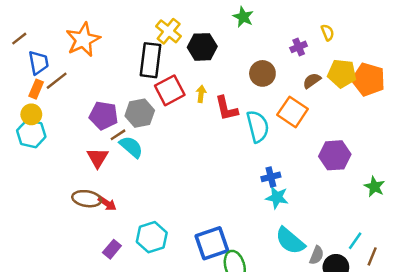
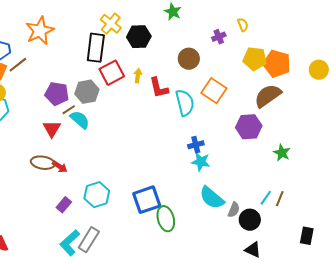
brown semicircle: (312, 81) -> (268, 96), moved, size x1.8
brown line: (372, 256) -> (280, 199), moved

